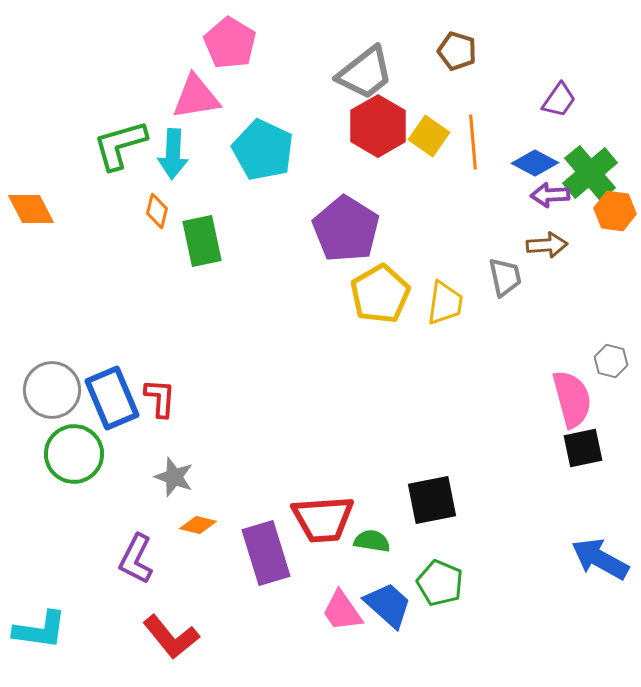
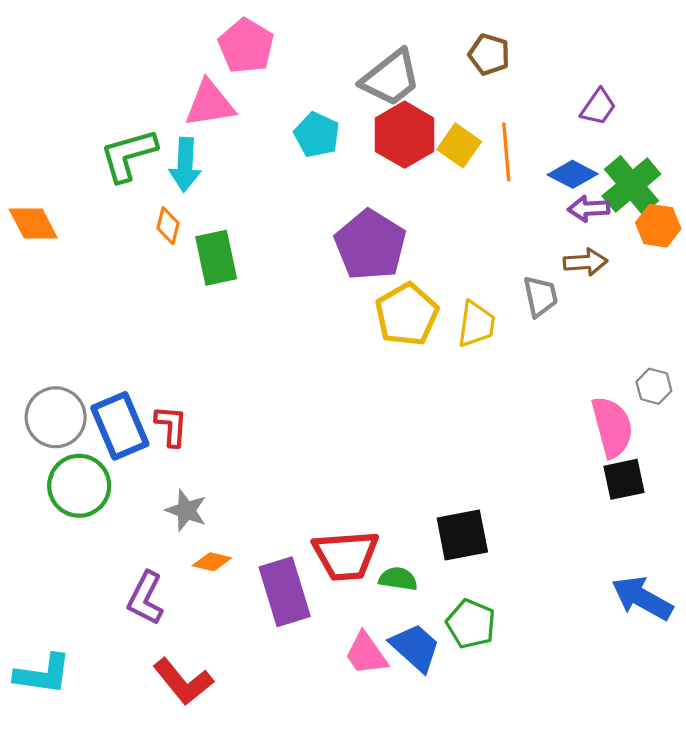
cyan pentagon: (263, 150) -> (317, 135), moved, size x0.7

